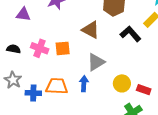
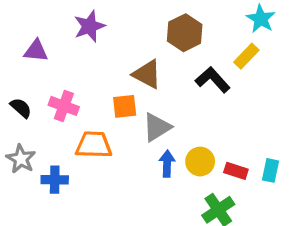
orange square: (63, 48) -> (125, 106), moved
black semicircle: (14, 49) -> (21, 108), turned 32
blue arrow: (84, 84) -> (167, 164), moved
orange trapezoid: (57, 86) -> (94, 145), moved

